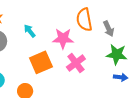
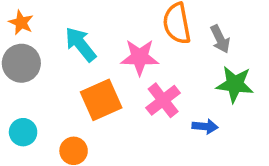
cyan arrow: (30, 31) -> (81, 44), size x1.5
blue arrow: (121, 77) -> (205, 126), moved

